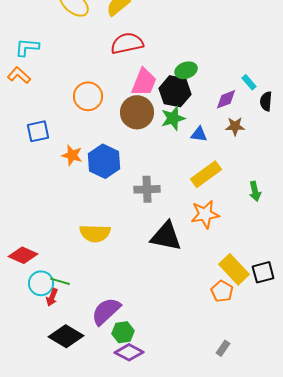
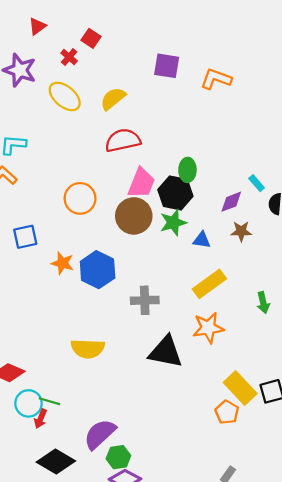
green ellipse: (186, 70) -> (187, 170), turned -70

